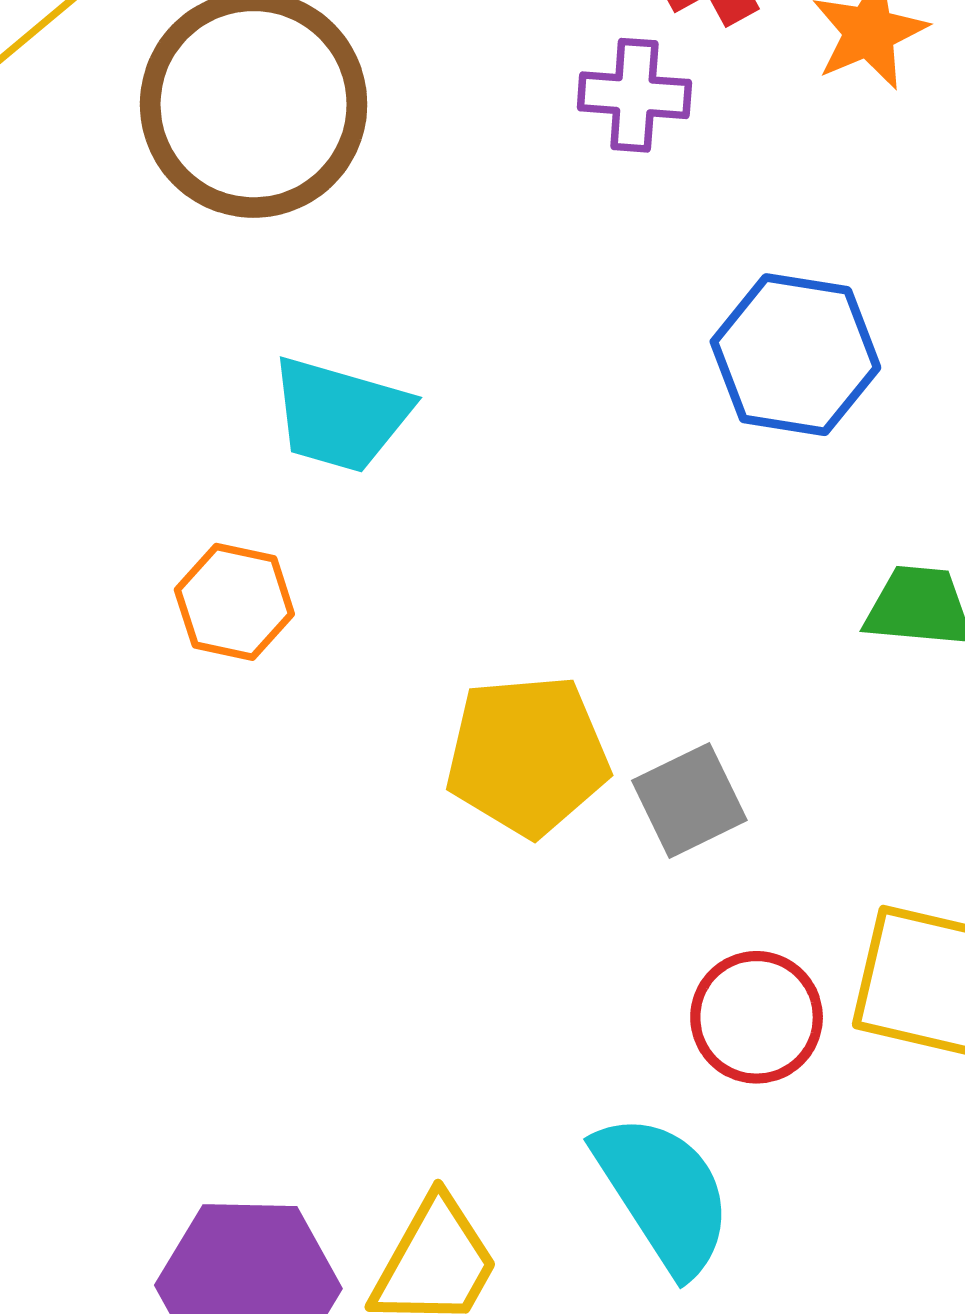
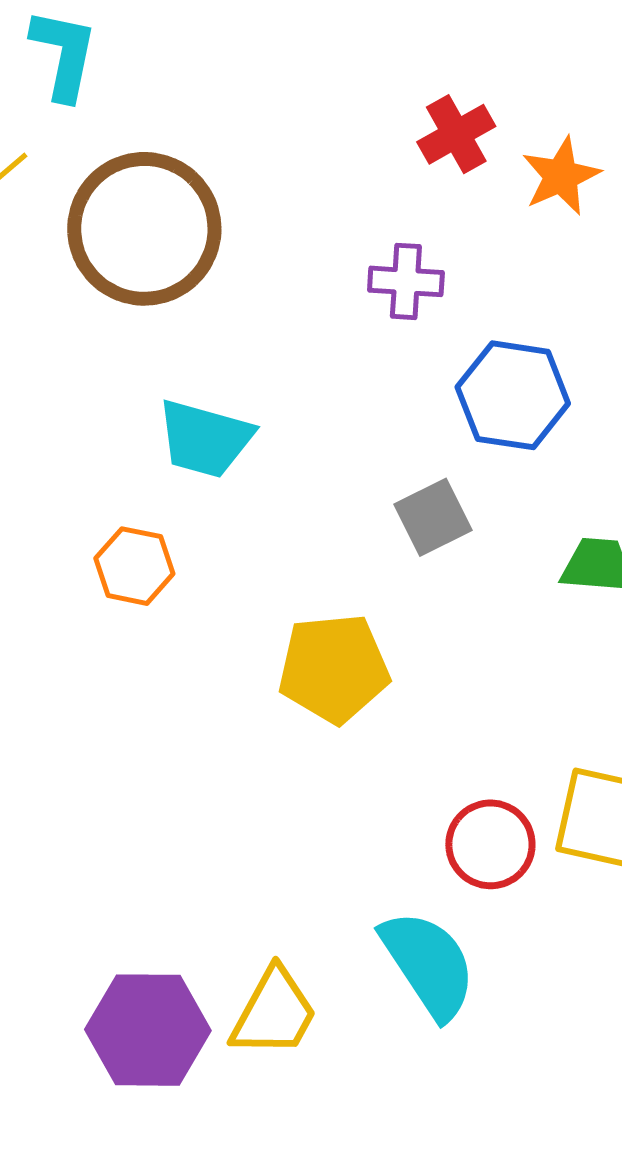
purple cross: (634, 95) -> (406, 281), moved
gray square: (689, 800) -> (433, 517), moved

